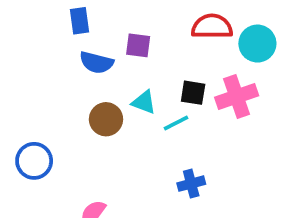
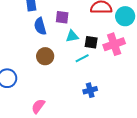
blue semicircle: (97, 62) -> (40, 26), turned 60
cyan triangle: (144, 102) -> (72, 36), moved, turned -32

